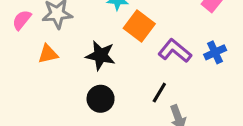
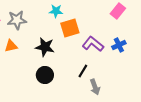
orange square: (139, 26) -> (70, 28), turned 36

